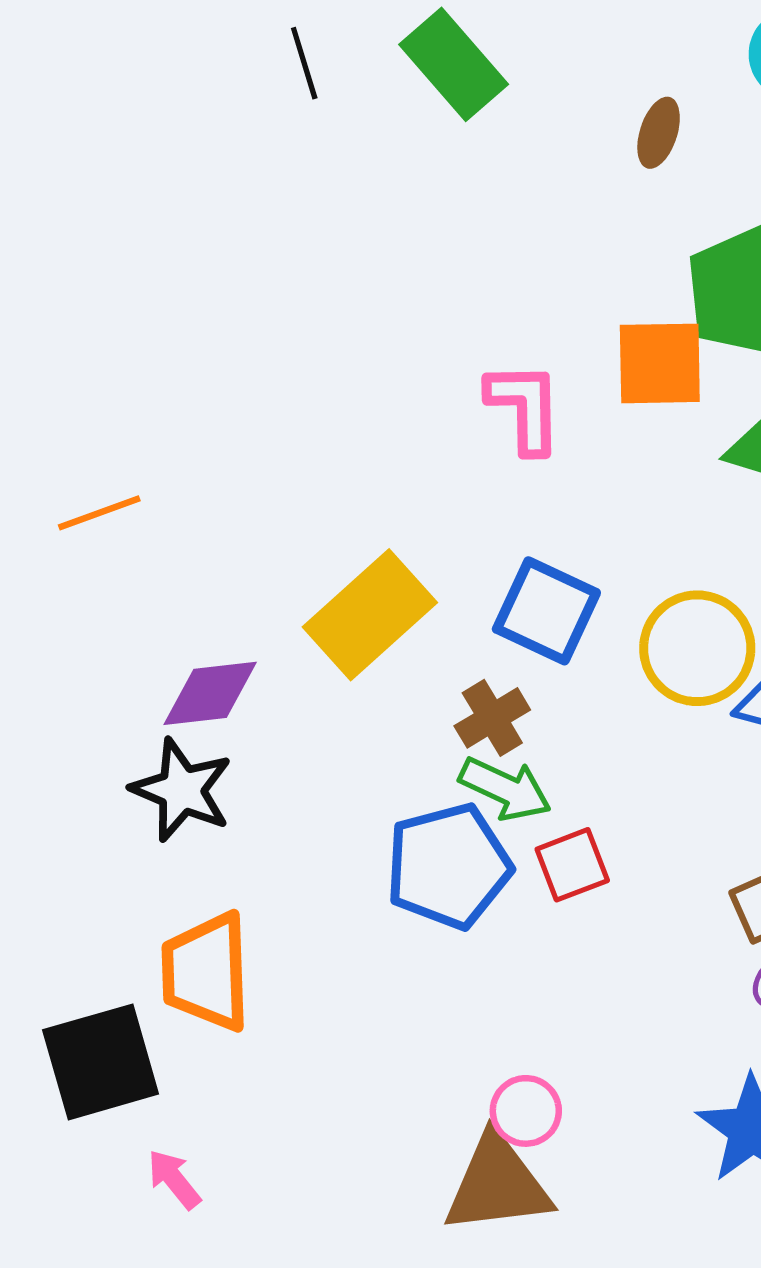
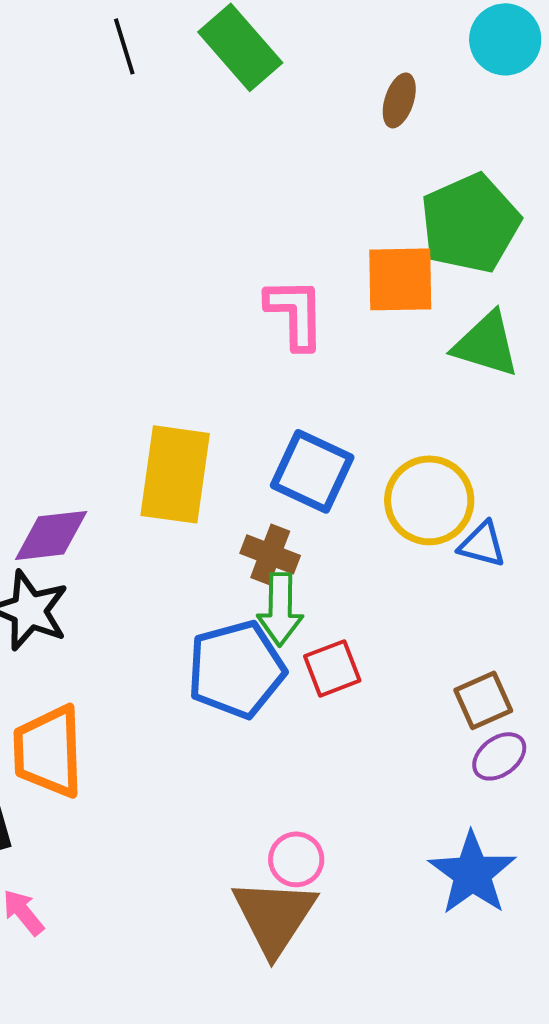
yellow rectangle: (370, 615) -> (175, 474), turned -40
brown cross: (492, 718) -> (270, 554), turned -38
green arrow: (505, 789) -> (280, 609), turned 66
brown triangle: (497, 1184) -> (274, 916), turned -50

